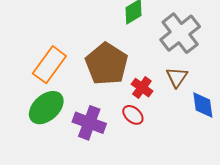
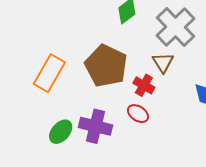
brown triangle: (177, 77) -> (163, 63), moved
green ellipse: (46, 108) -> (61, 132), moved, size x0.7

